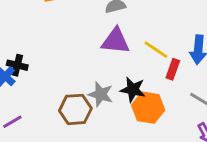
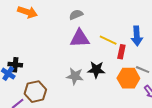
orange hexagon: (148, 108) -> (128, 78), moved
brown hexagon: (75, 109) -> (35, 92), moved

